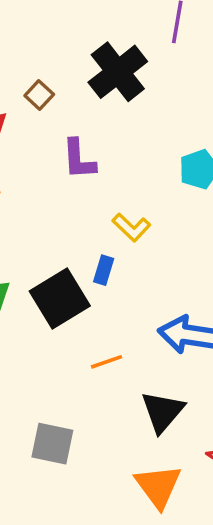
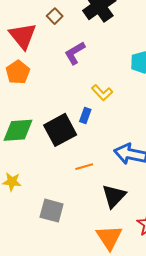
purple L-shape: (79, 159) -> (75, 53), turned 60

